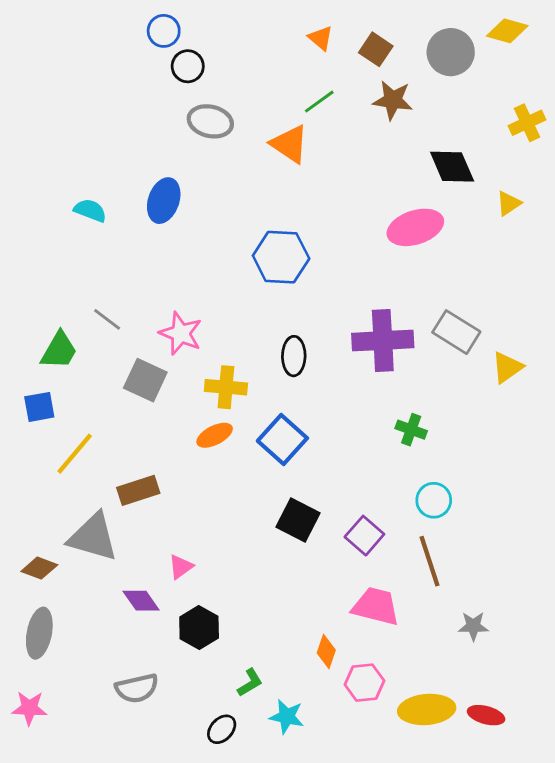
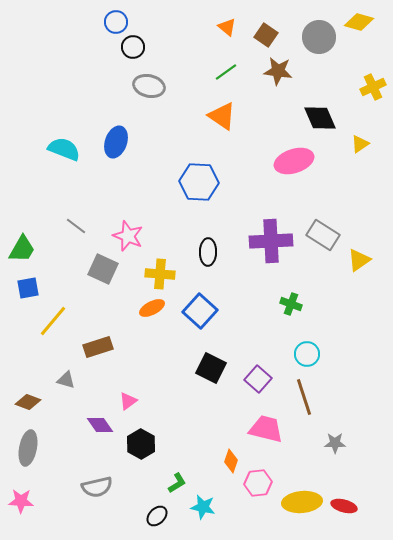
orange triangle: (290, 144) -> (222, 116), moved
cyan semicircle: (90, 210) -> (64, 149), size x1.4
green trapezoid: (59, 350) -> (22, 249), moved
gray triangle: (93, 537) -> (66, 380), size x0.5

